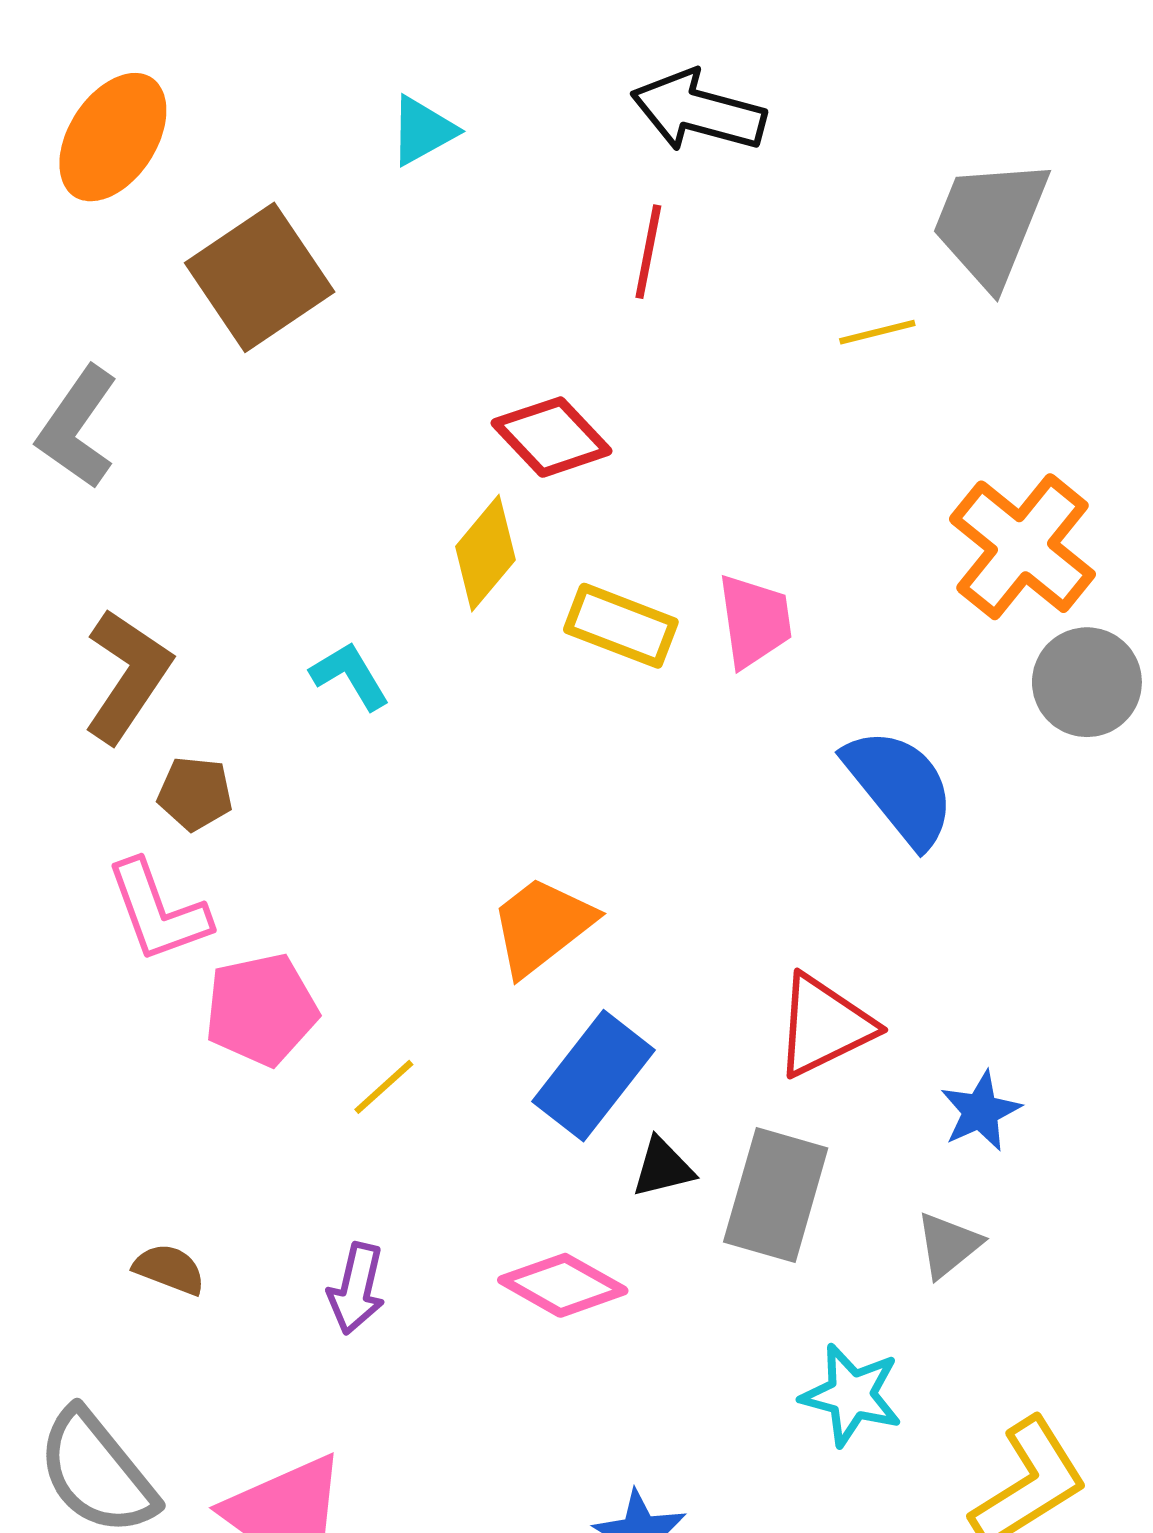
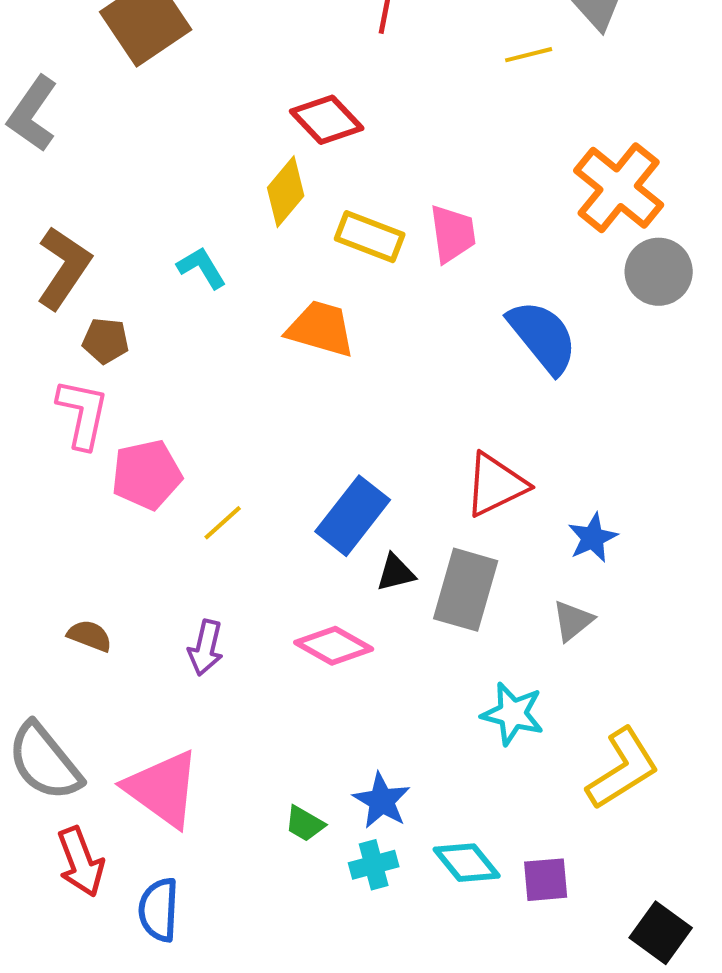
pink L-shape: (158, 911) -> (83, 414), turned -148
orange trapezoid: (542, 926) -> (321, 329), moved, turned 54

